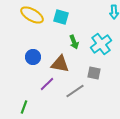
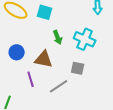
cyan cross: (101, 44) -> (85, 39), turned -30
purple line: (47, 84) -> (31, 79), turned -63

